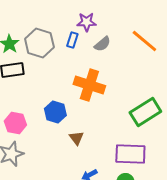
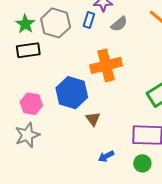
orange cross: (89, 85) -> (106, 65), turned -32
blue hexagon: (55, 112) -> (72, 93), size x1.4

